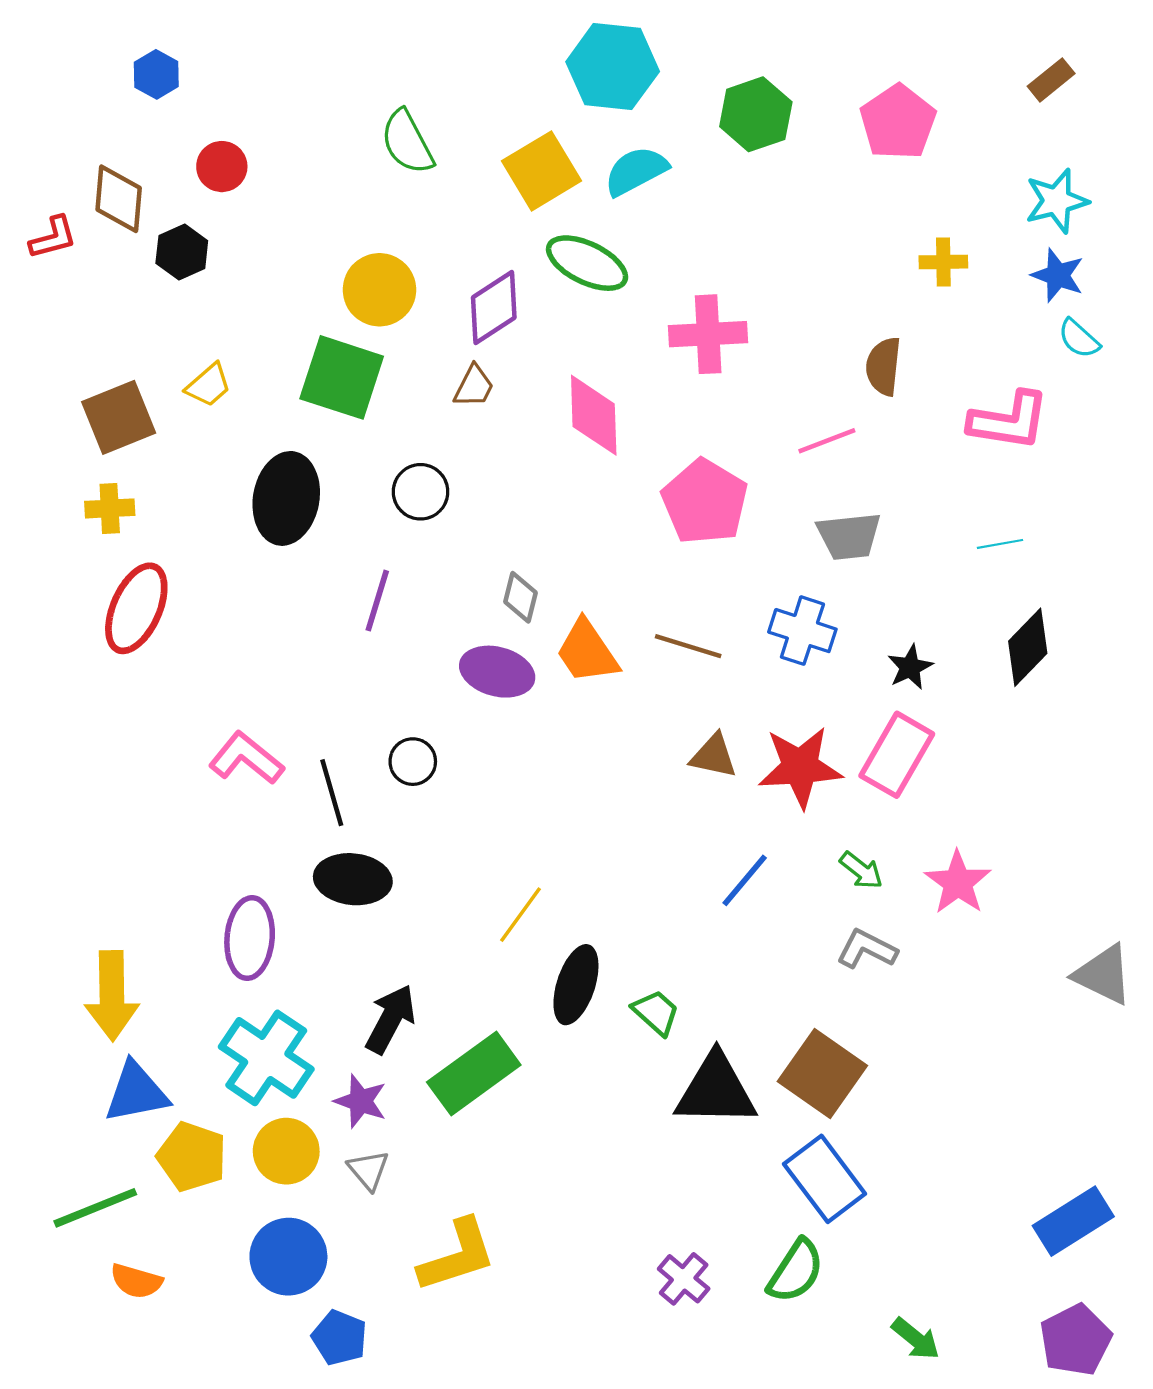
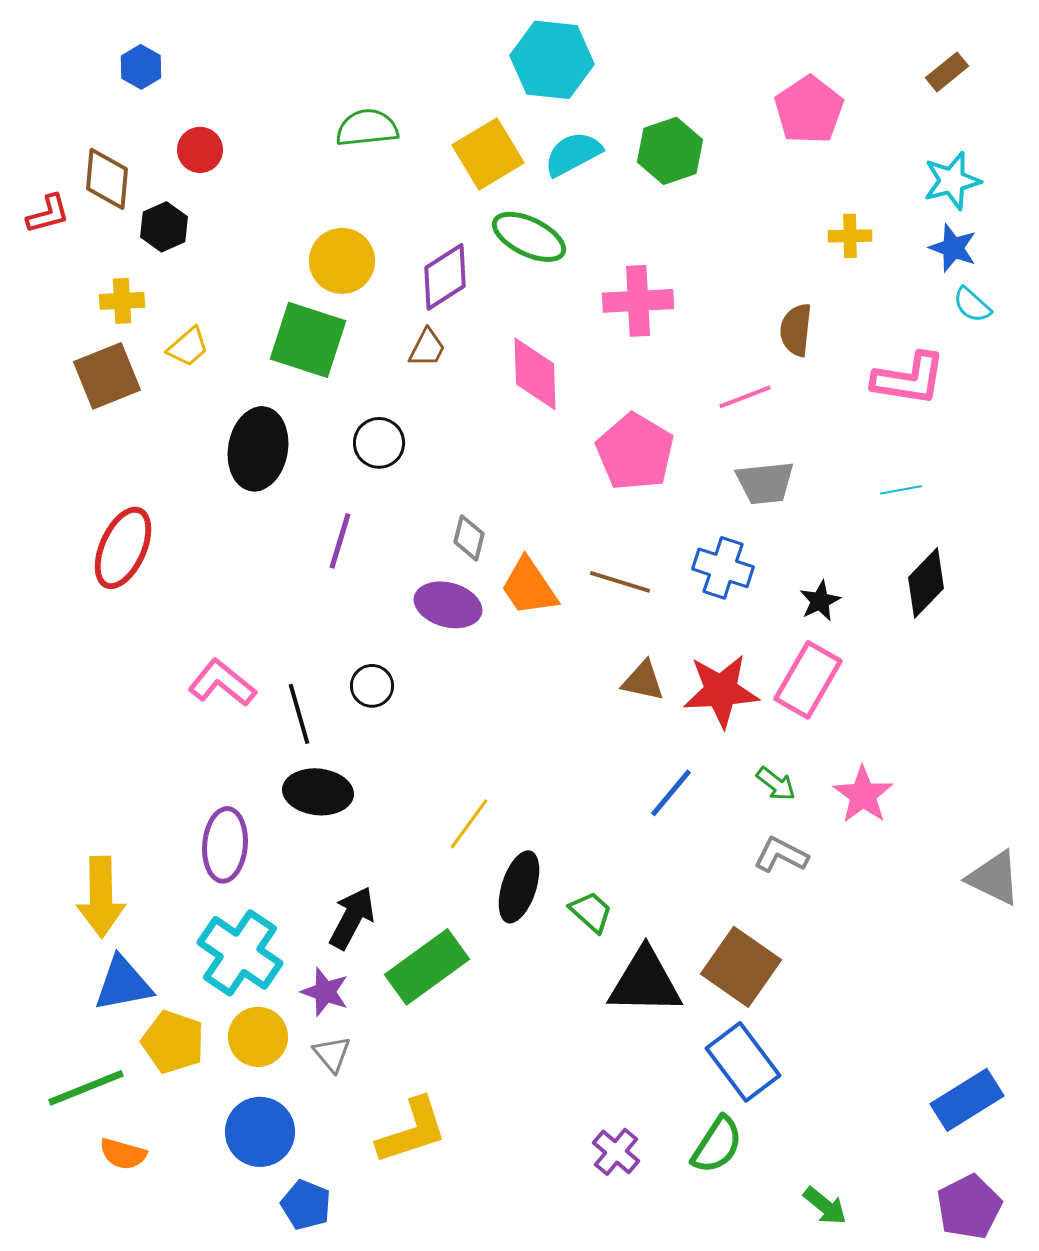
green hexagon: (756, 114) -> (670, 151), moved
green semicircle: (407, 142) -> (367, 128), turned 112
yellow cross: (110, 508) -> (122, 301), moved

